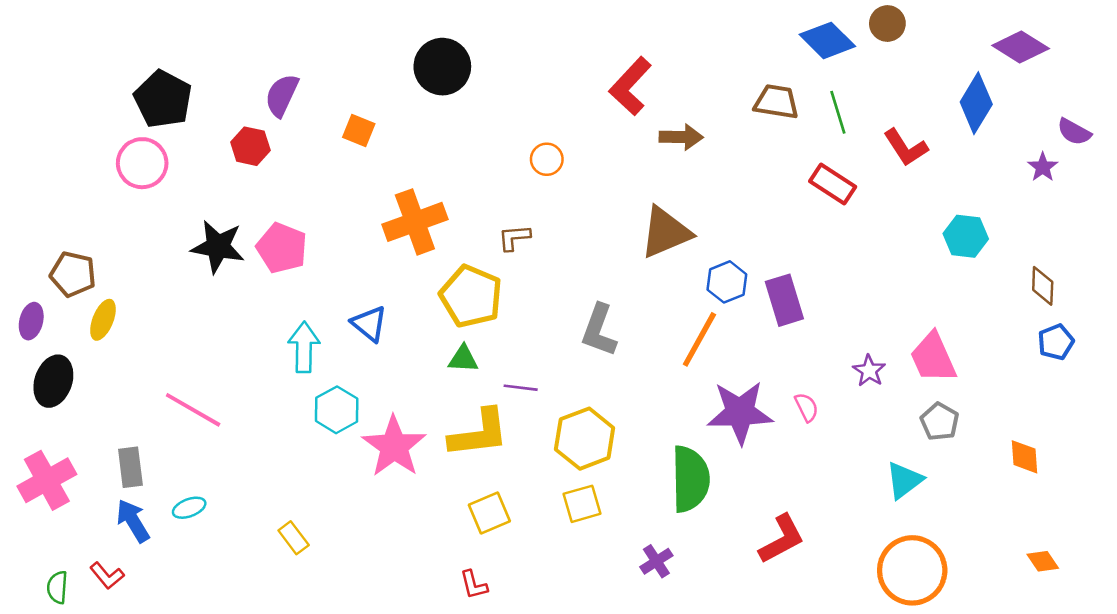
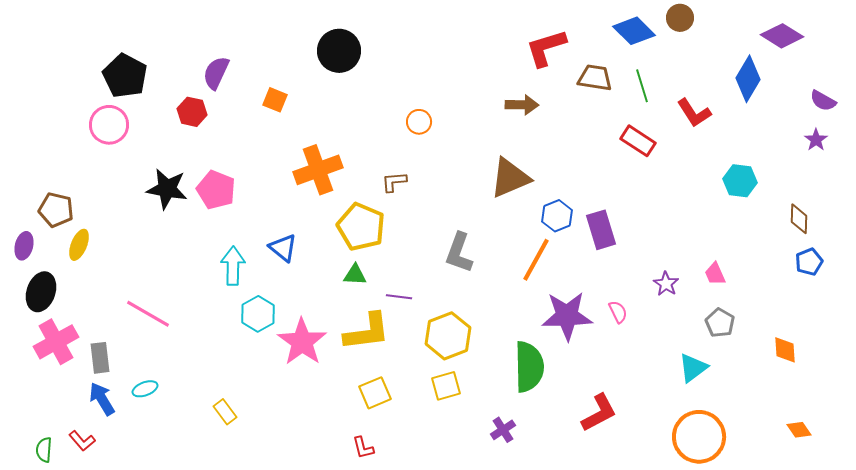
red L-shape: (630, 86) -> (546, 48), moved, turned 30
purple star: (1043, 167) -> (816, 140), moved
pink trapezoid: (933, 358) -> (715, 274), size x0.6
pink cross: (47, 480) -> (56, 342), moved

